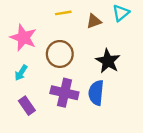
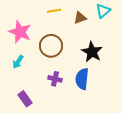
purple cross: (64, 93) -> (55, 79), size x0.6
purple rectangle: (27, 106) -> (25, 99), moved

